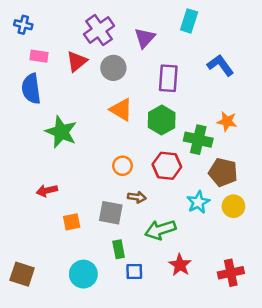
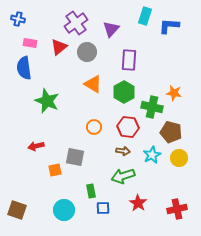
blue L-shape: (220, 65) -> (169, 26), moved, turned -50
brown arrow: (137, 197) -> (123, 151), moved
gray square: (111, 213) -> (75, 157), moved

